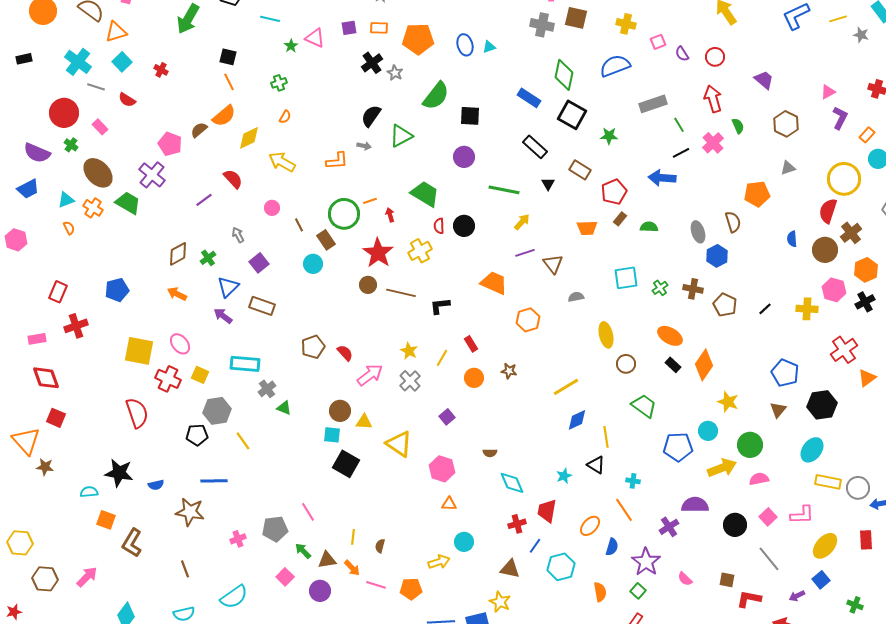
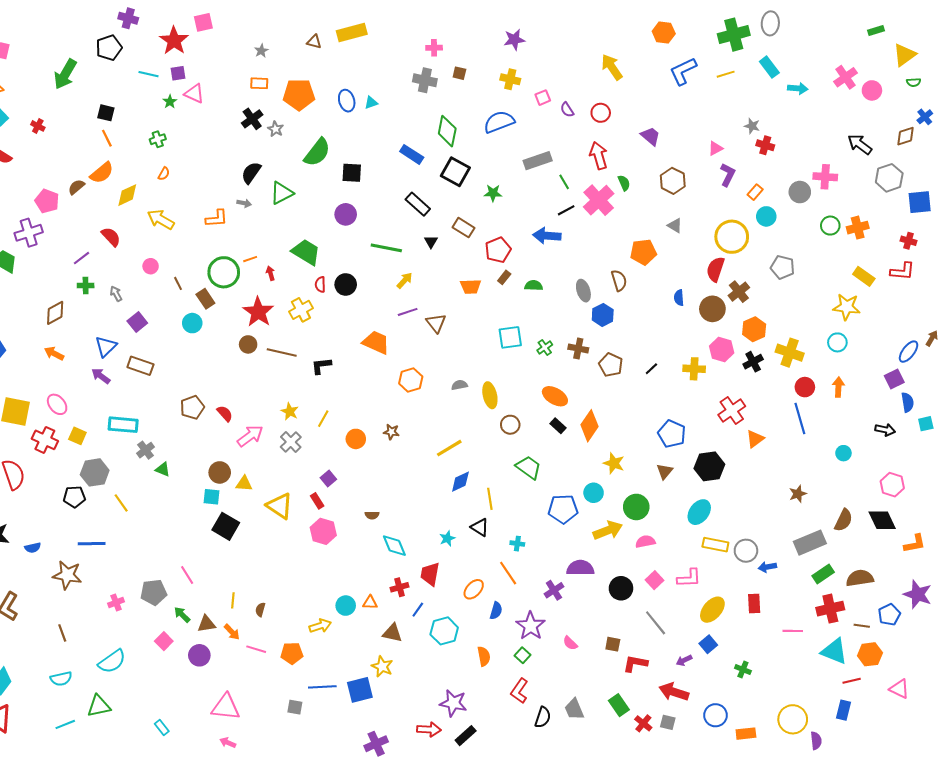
brown square: (576, 18) -> (459, 73), size x0.6
purple square: (349, 28) -> (178, 73), moved
gray star: (861, 35) -> (752, 126), moved
pink cross: (713, 143) -> (599, 200), size x1.4
gray triangle: (788, 168) -> (675, 226), turned 49
purple cross: (152, 175) -> (29, 233), turned 32
green cross: (208, 258) -> (86, 285), moved, turned 35
gray semicircle: (576, 297) -> (459, 385), moved
red rectangle: (471, 344) -> (317, 501), moved
orange triangle: (449, 504) -> (370, 602), moved

